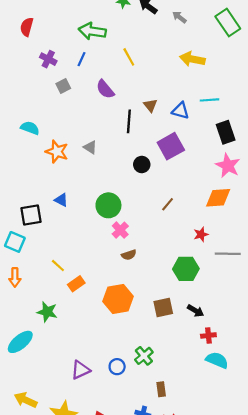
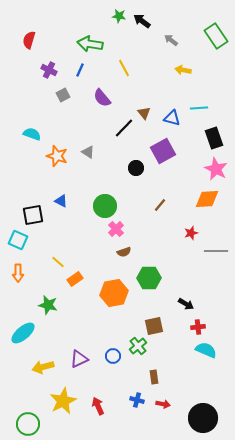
gray arrow: (179, 17) -> (171, 40), moved
yellow arrow: (192, 59) -> (183, 70), size x0.7
black line: (129, 121) -> (124, 128), turned 40
green hexagon: (186, 269) -> (149, 278), moved
brown square: (163, 308) -> (154, 326), moved
yellow arrow: (26, 400) -> (43, 367), moved, turned -40

